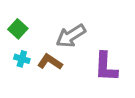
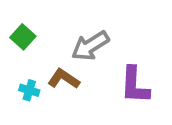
cyan cross: (22, 59) -> (29, 90), moved

